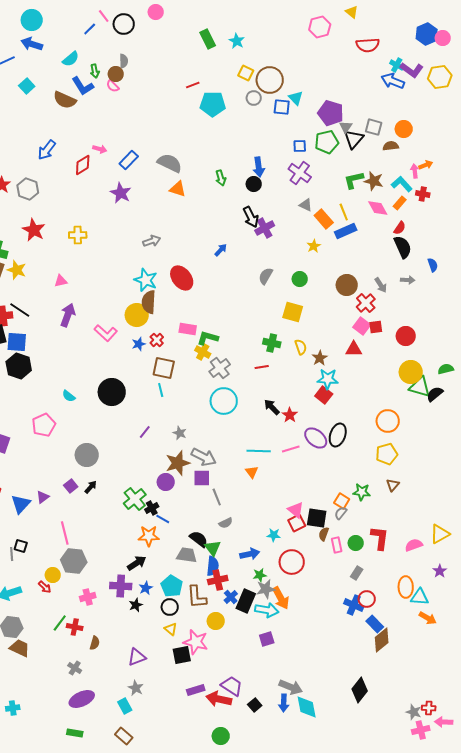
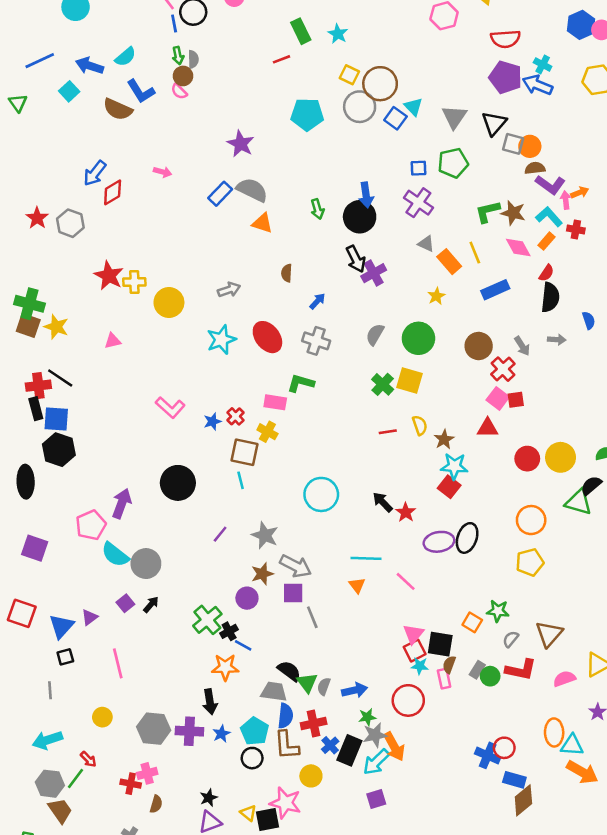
blue line: (90, 29) -> (174, 24), moved, turned -56
blue arrow: (32, 44) -> (90, 66), moved
purple L-shape: (412, 70) -> (550, 185), moved
green arrow: (95, 71) -> (178, 55), moved
red line: (193, 85) -> (282, 59), moved
gray circle: (254, 98) -> (360, 107), size x1.6
blue square: (282, 107) -> (395, 118), turned 30
purple pentagon: (331, 113) -> (505, 77), moved
gray triangle: (346, 127) -> (454, 117), moved, size x1.5
orange circle: (404, 129) -> (530, 146), moved
black triangle: (354, 139) -> (494, 123), moved
blue rectangle: (129, 160) -> (220, 194), moved
red diamond: (83, 165) -> (113, 192), moved
black circle: (254, 184) -> (360, 217), size x1.6
purple star: (121, 193) -> (241, 144), moved
red star: (34, 230) -> (109, 276), moved
blue rectangle: (346, 231) -> (495, 290), moved
black semicircle: (403, 247) -> (550, 297), turned 30
green circle: (300, 279) -> (418, 338), size x1.6
cyan star: (146, 280) -> (221, 340), turned 30
brown semicircle: (149, 302) -> (287, 273), moved, size x0.6
purple arrow: (68, 315) -> (122, 503), moved
yellow circle: (137, 315) -> (169, 302), moved
red circle: (406, 336) -> (527, 459), moved
green L-shape: (208, 338) -> (301, 383), moved
green cross: (272, 343) -> (383, 384), moved, turned 30
yellow cross: (203, 352) -> (267, 432), moved
red line: (262, 367) -> (388, 432), moved
gray cross: (220, 368) -> (316, 341), moved, turned -35
green triangle: (420, 387) -> (578, 502), moved
cyan semicircle: (69, 396) -> (115, 555), moved, size x1.6
gray star: (180, 433) -> (265, 535), size x1.5
purple ellipse: (316, 438) -> (439, 542), turned -50
pink line: (291, 449) -> (406, 581), moved, turned 60
brown star: (178, 463) -> (262, 574), size x0.7
brown triangle: (393, 485) -> (549, 634), moved, size x1.6
pink triangle: (296, 510) -> (413, 634), turned 30
gray semicircle: (341, 513) -> (511, 639), moved
gray semicircle: (226, 523) -> (324, 686), moved, turned 136
cyan star: (274, 535) -> (420, 666), moved
red L-shape: (380, 538) -> (521, 670), turned 95
pink rectangle: (337, 545) -> (444, 679), moved
black square: (21, 546) -> (65, 657), moved, turned -32
gray hexagon: (74, 561) -> (154, 729), moved
black arrow: (137, 563) -> (210, 702), turned 114
blue semicircle: (213, 566) -> (285, 716), moved
gray rectangle: (357, 573) -> (477, 670), moved
red arrow: (45, 587) -> (88, 759), moved
pink cross: (88, 597) -> (147, 773), moved
black star: (136, 605) -> (209, 798), moved
cyan arrow: (267, 610) -> (376, 762), turned 125
orange arrow: (428, 618) -> (582, 772), size x1.4
green line: (60, 623) -> (76, 779), moved
blue rectangle: (375, 624) -> (514, 780), turned -30
yellow triangle: (171, 629) -> (248, 813), moved
brown trapezoid: (20, 648) -> (60, 811), turned 30

